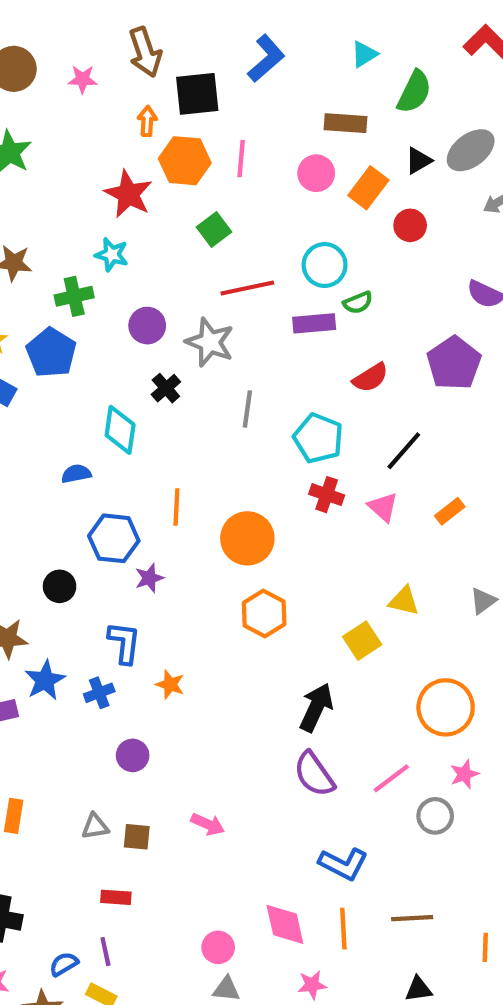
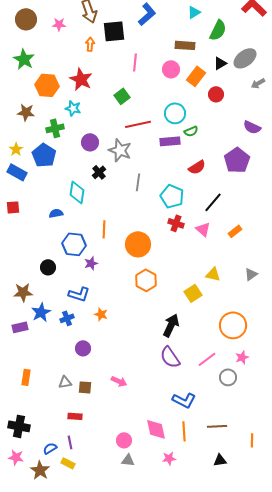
orange hexagon: (185, 161) -> (47, 85), moved
blue L-shape: (124, 643) -> (79, 294), turned 100

